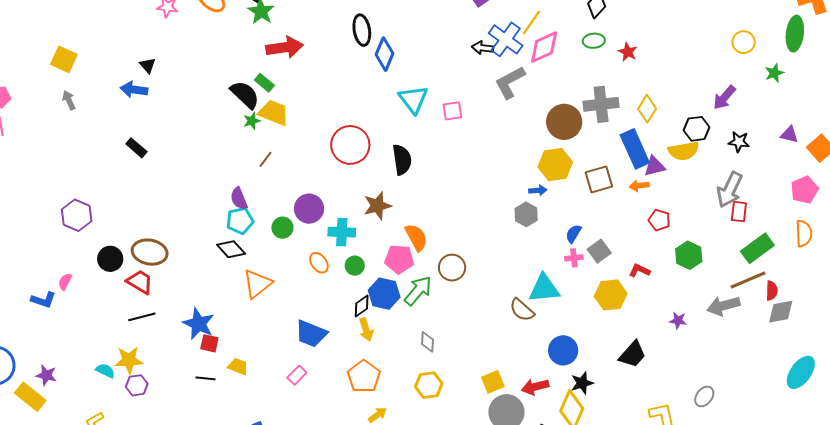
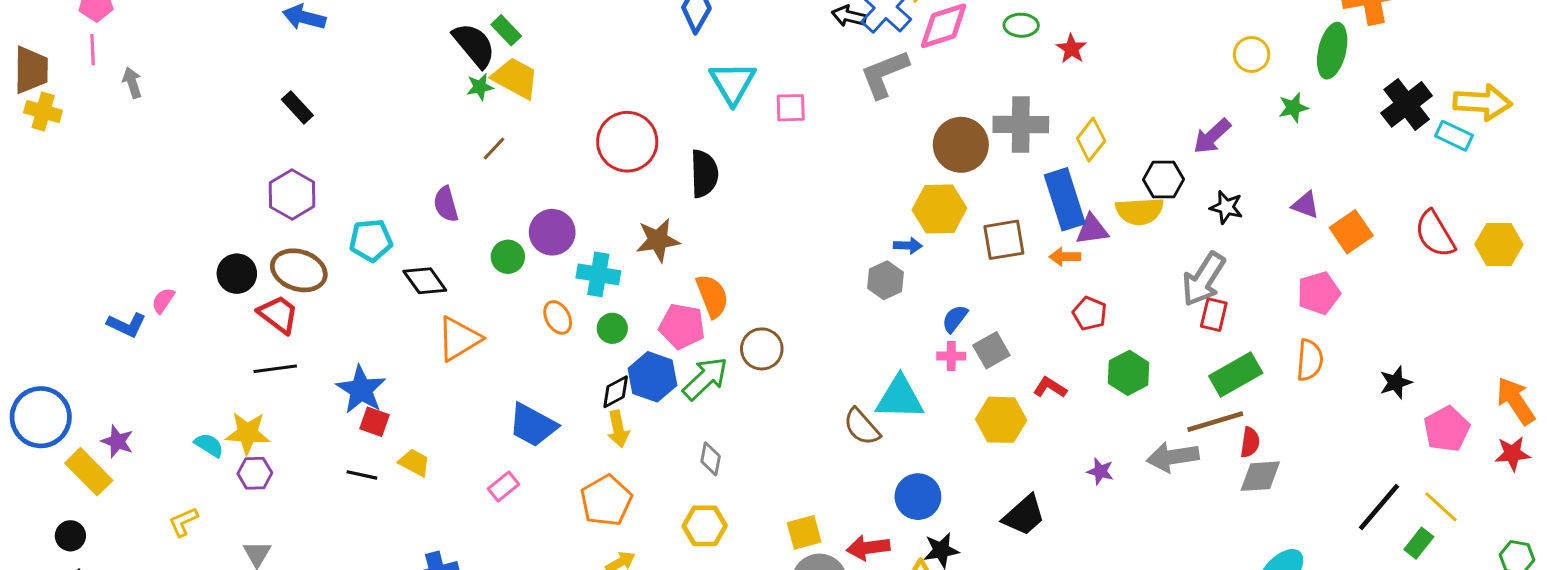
gray arrow: (69, 100) -> (132, 83), moved
purple hexagon: (77, 215) -> (292, 195), moved
cyan pentagon: (240, 221) -> (371, 240), moved

